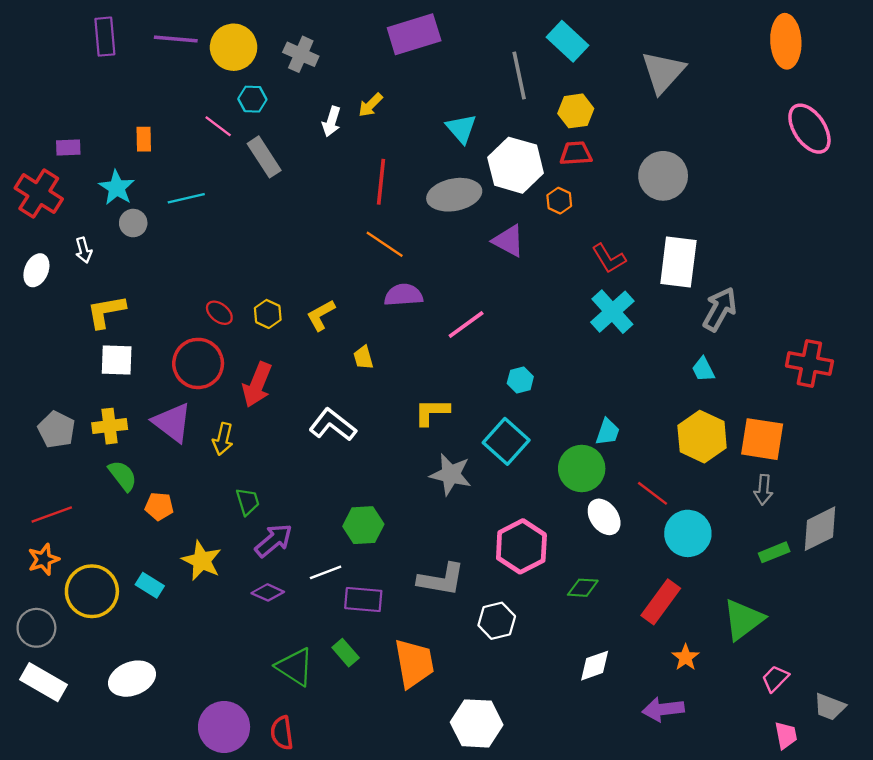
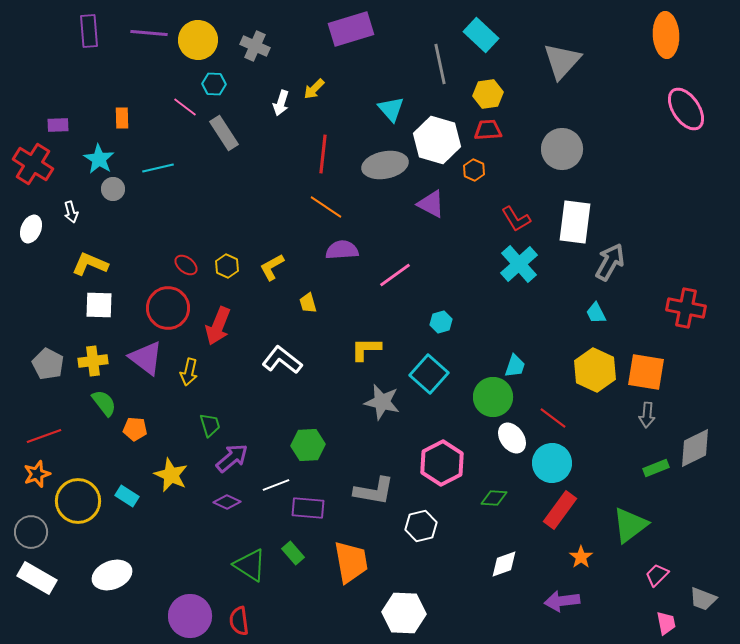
yellow L-shape: (106, 312) -> (90, 264), turned 33
cyan circle: (688, 533) -> (552, 463), moved

